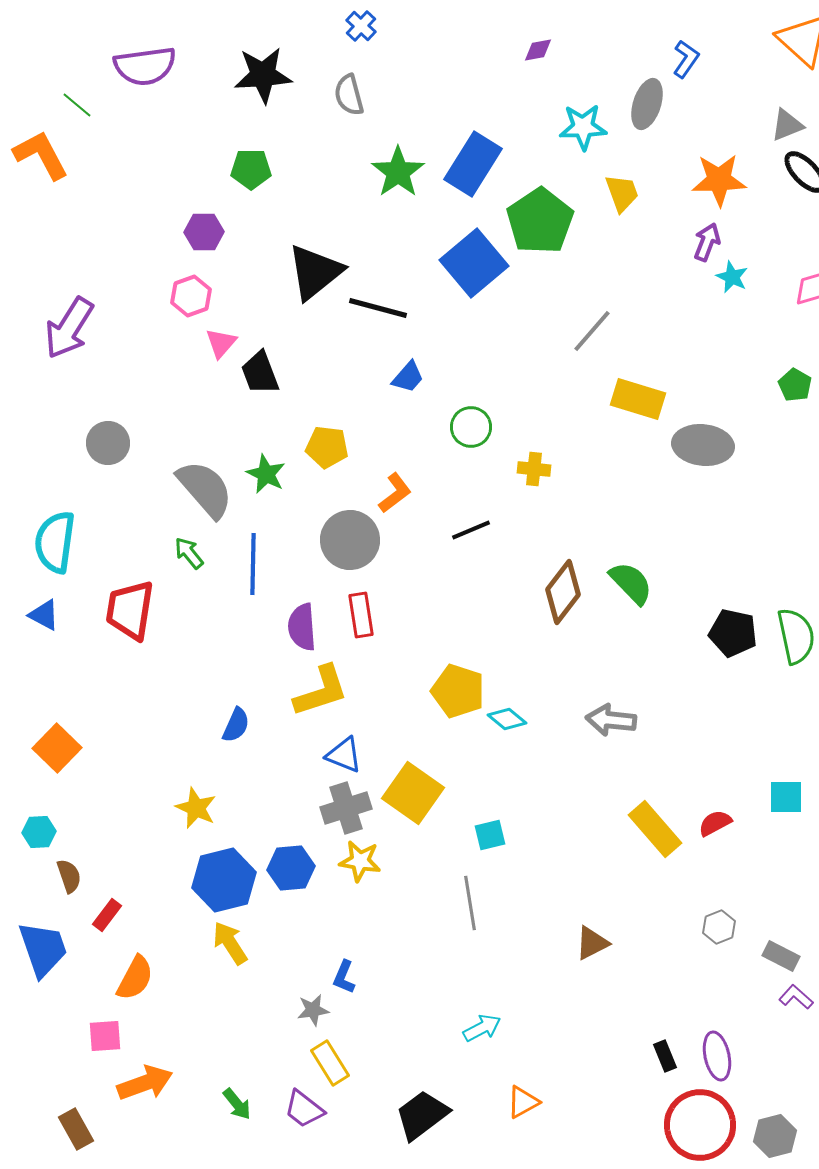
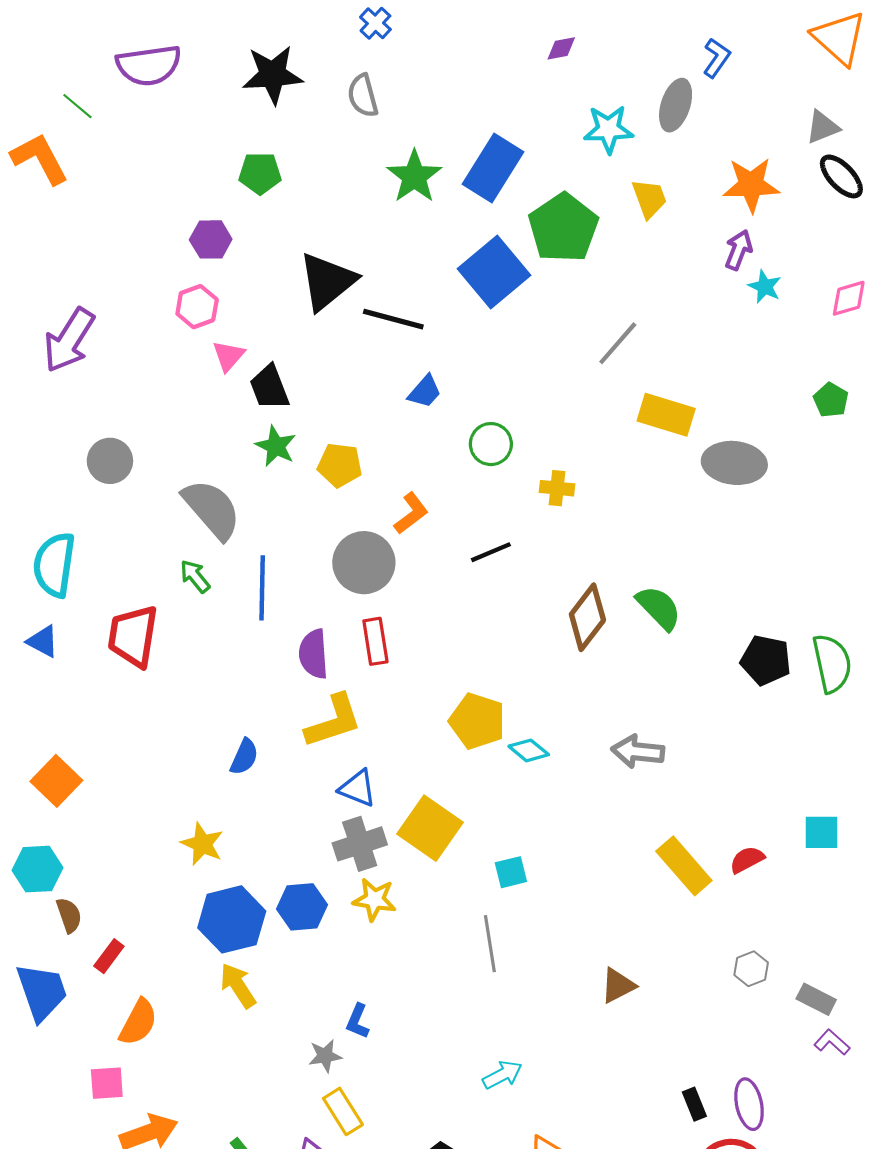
green star: (266, 474) -> (276, 446), moved
cyan hexagon: (39, 832) -> (38, 869), size x1.4

